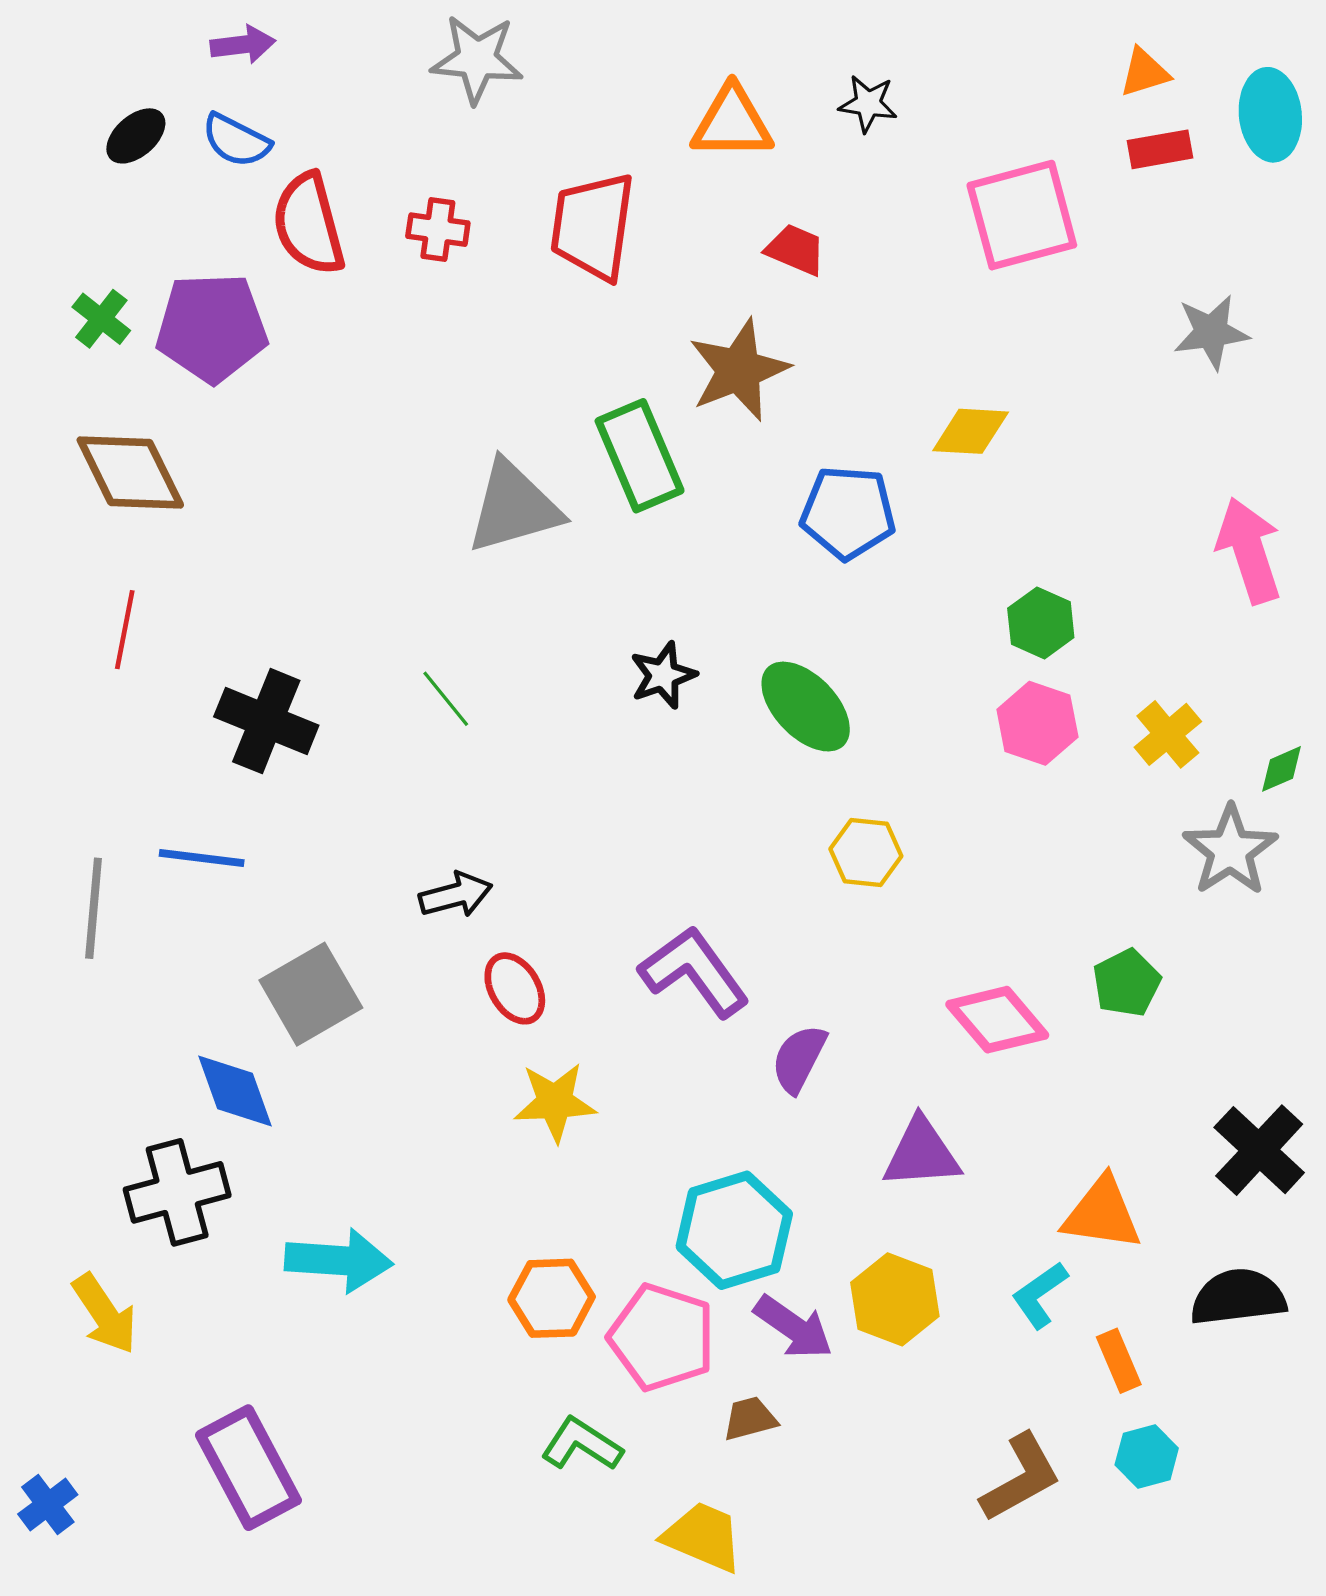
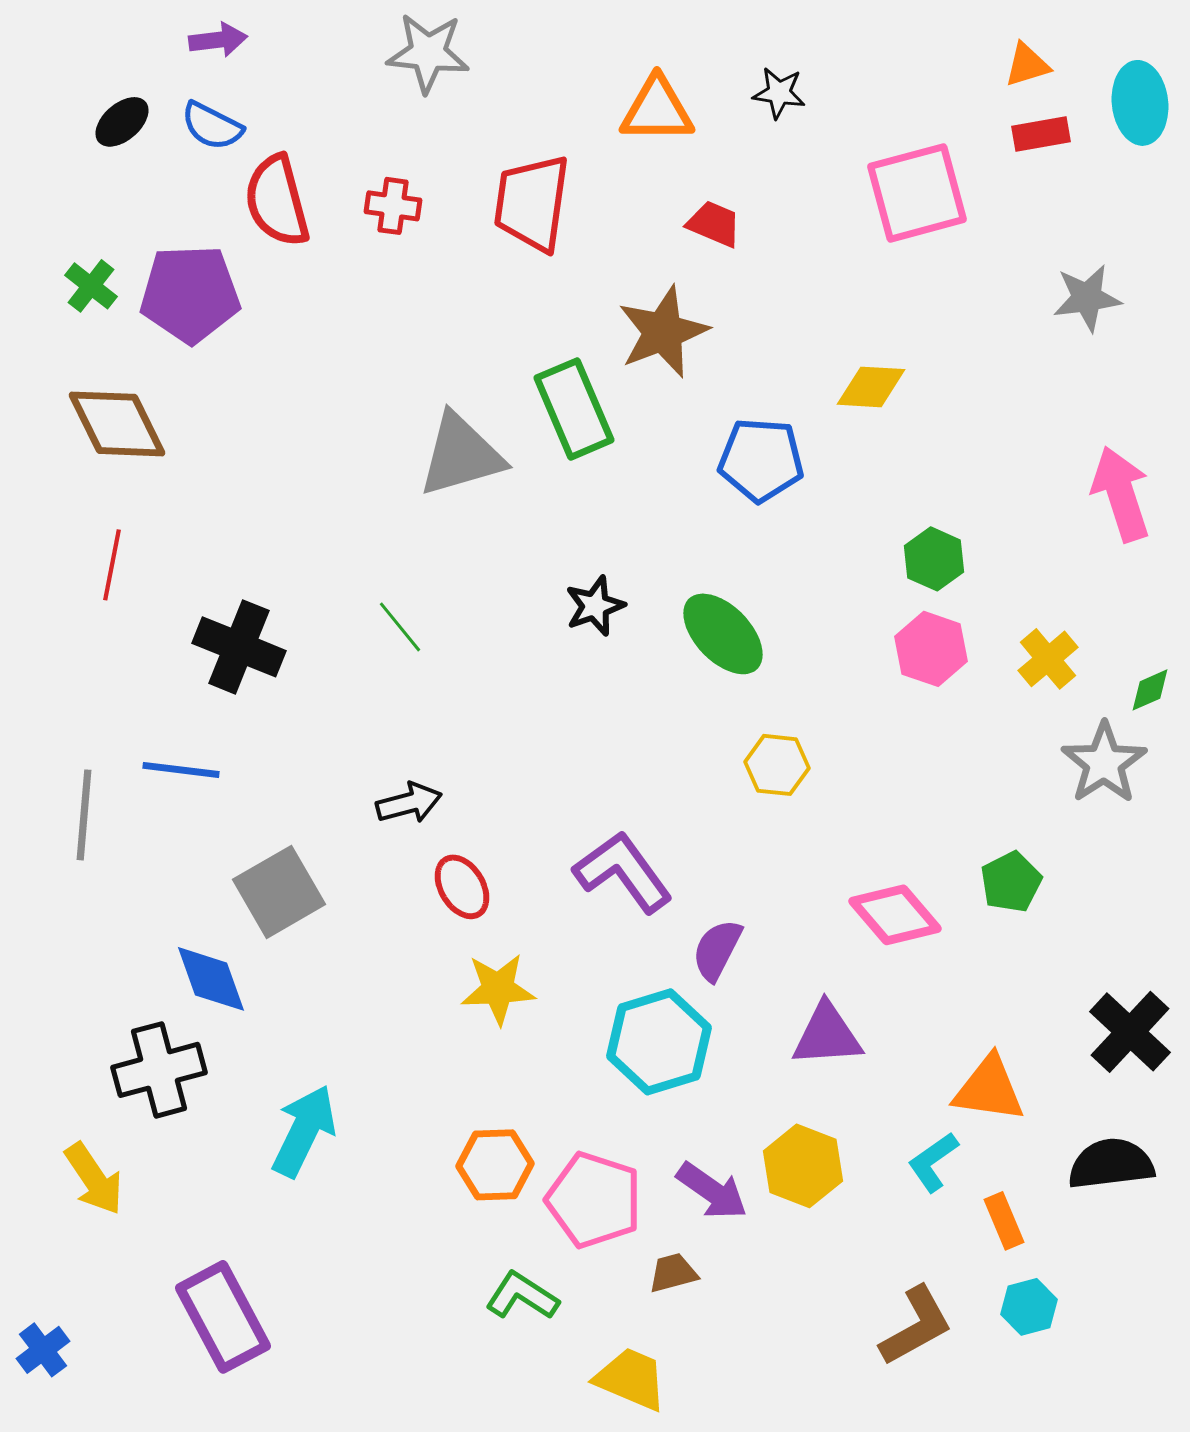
cyan hexagon: (734, 1230) -> (659, 1042), moved
cyan arrow: (339, 1260) -> (304, 1131), turned -68

